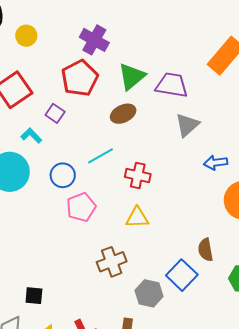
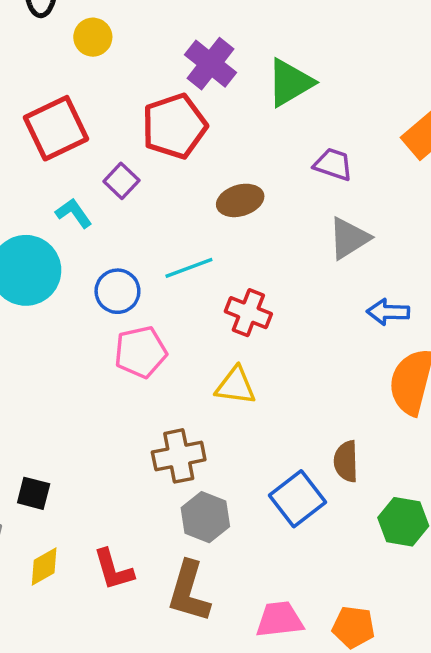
green triangle: (132, 77) -> (290, 83), moved
purple trapezoid: (172, 85) -> (333, 164), size x0.7
gray hexagon: (149, 293) -> (205, 517), moved

